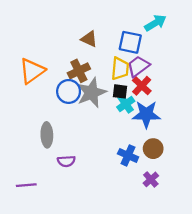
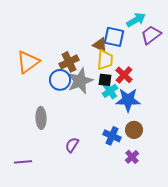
brown triangle: (89, 39) -> (100, 45), moved
purple trapezoid: (138, 66) -> (151, 35), moved
purple semicircle: (66, 161) -> (72, 145), moved, turned 126

